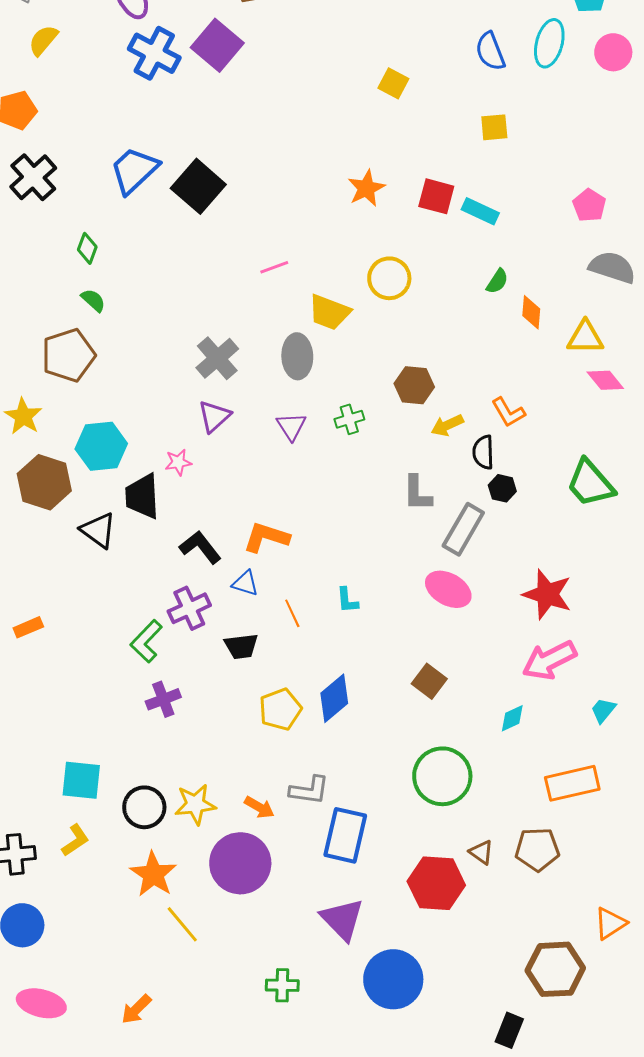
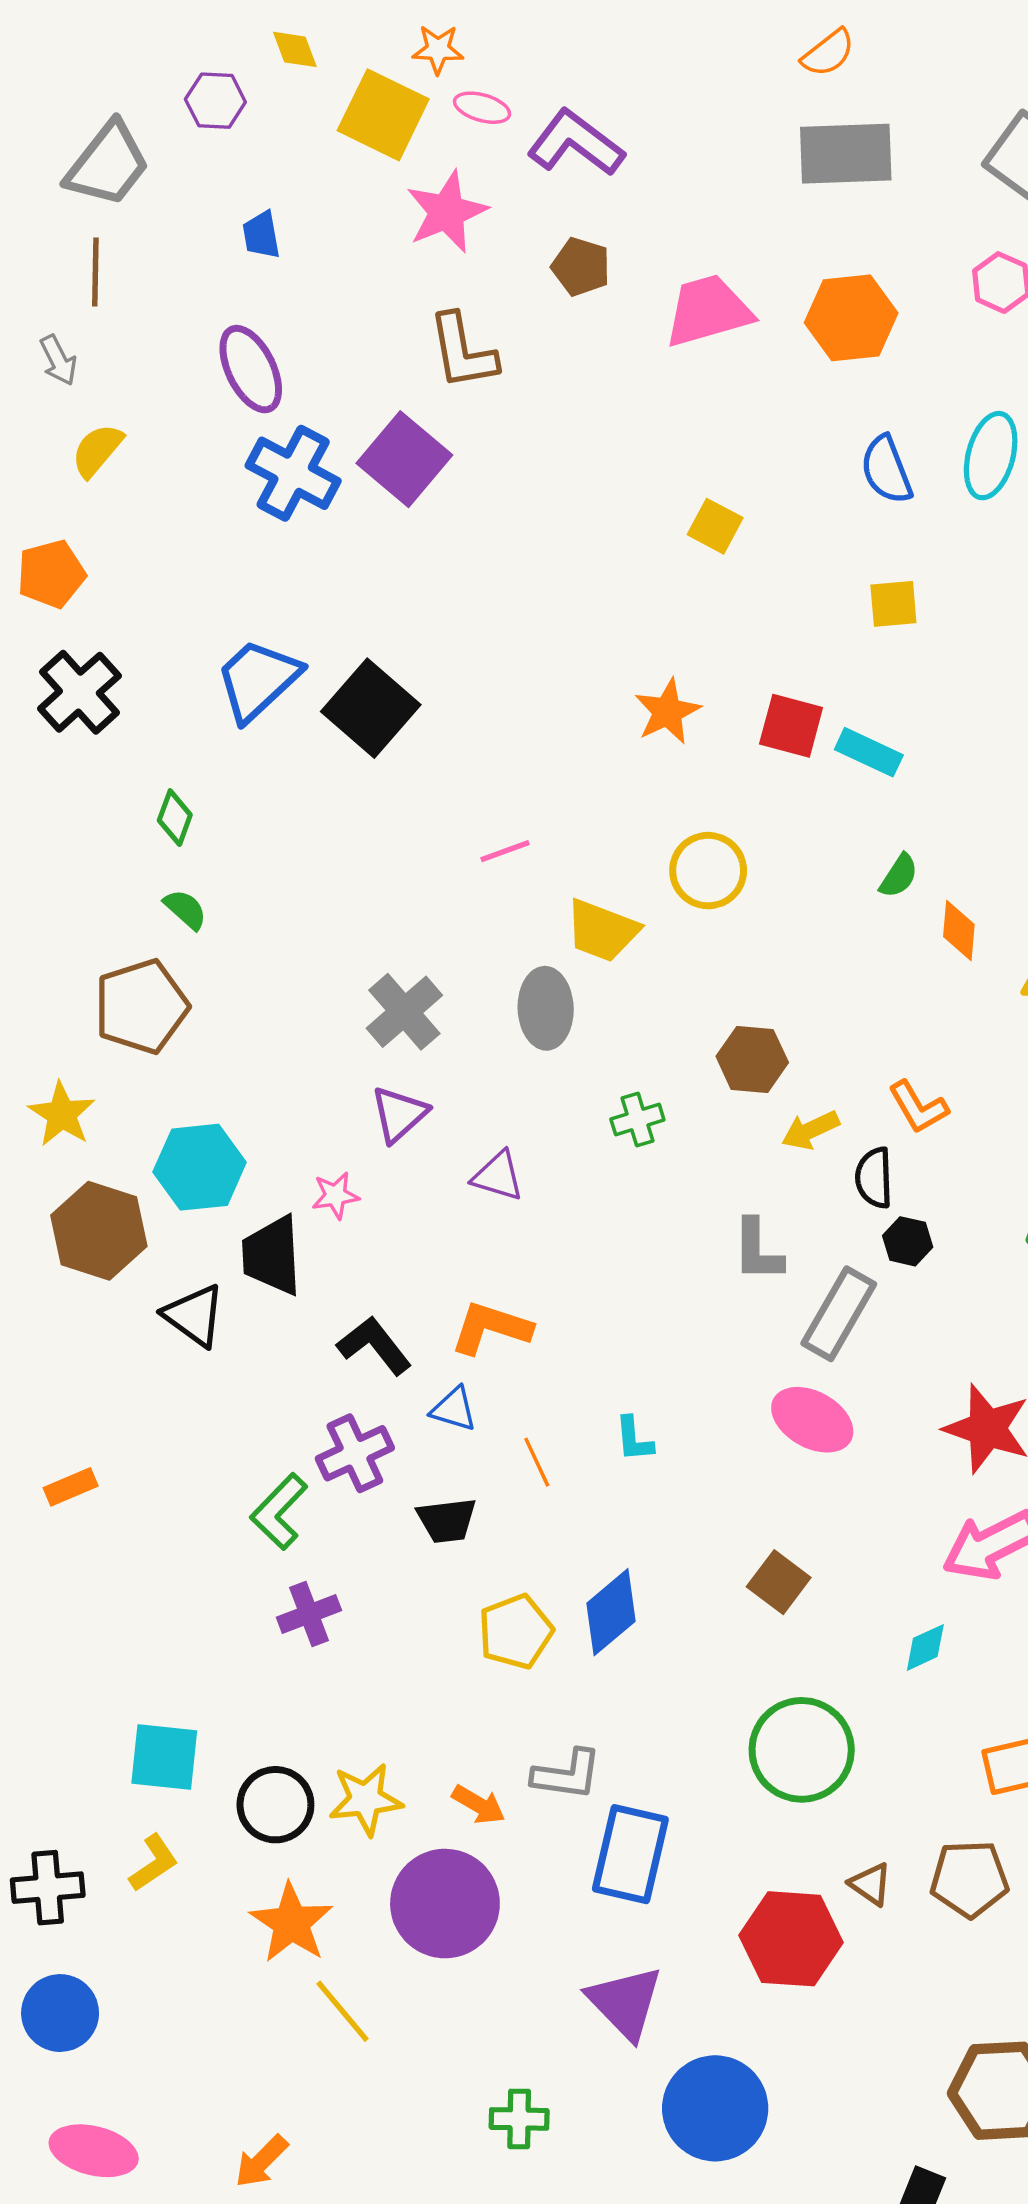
purple triangle: (291, 426) -> (498, 1176), moved, turned -40

